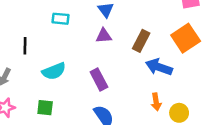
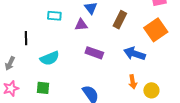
purple triangle: (104, 36) -> (81, 25), moved
brown rectangle: (141, 41) -> (120, 20), moved
purple rectangle: (99, 79) -> (94, 53), moved, turned -42

